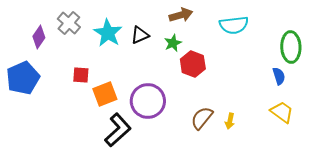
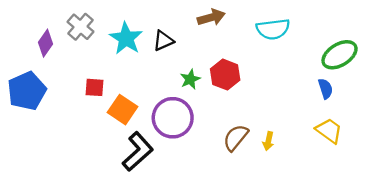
green star: (173, 43) -> (190, 79), moved
green ellipse: (291, 47) -> (340, 55), turned 60
orange square: (105, 94) -> (123, 110), turned -35

